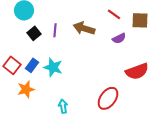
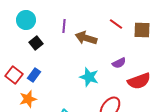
purple line: (55, 30) -> (64, 26), moved
purple semicircle: (119, 38) -> (119, 63), moved
cyan star: (53, 67) -> (89, 77), moved

